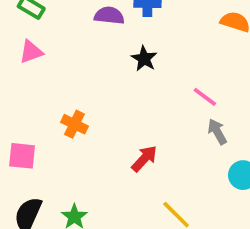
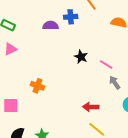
black star: (144, 59) -> (81, 57), moved
red arrow: (144, 158) -> (91, 107), moved, turned -126

